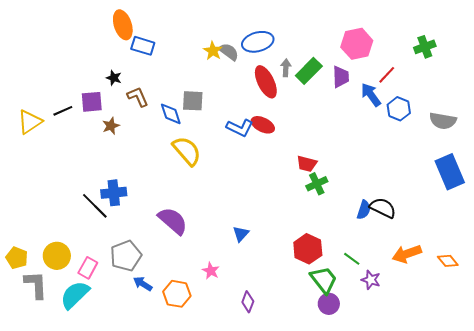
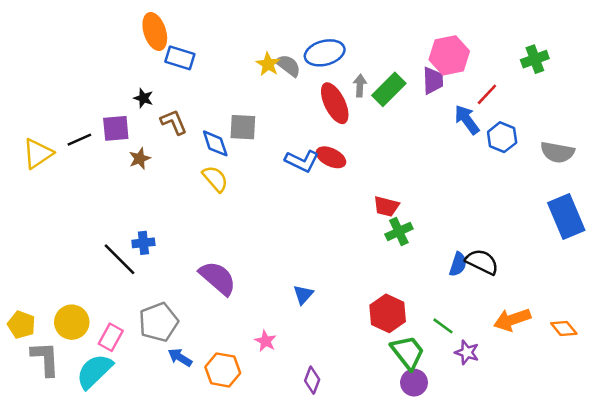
purple trapezoid: (341, 77) -> (433, 81), moved
yellow semicircle: (187, 151) -> (215, 179), moved, size x0.7
blue cross: (114, 193) -> (143, 243), size x0.7

